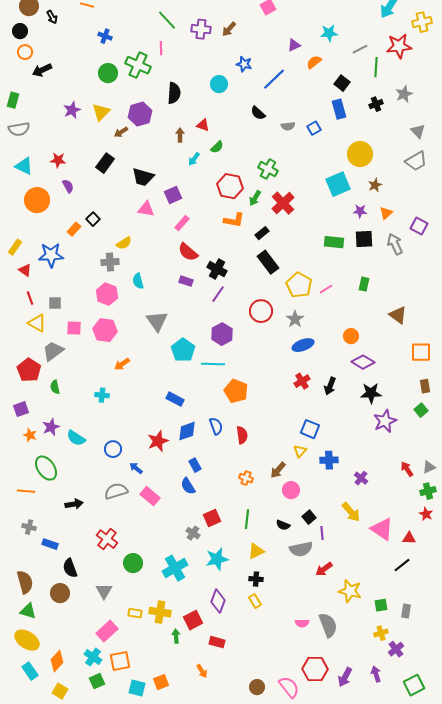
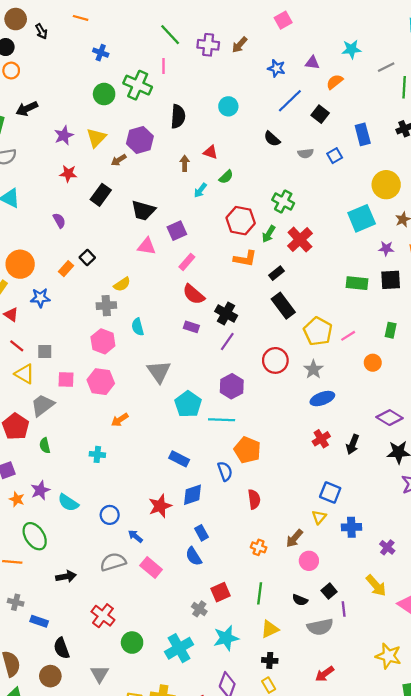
purple triangle: (294, 45) -> (312, 63), turned 32
blue star: (244, 64) -> (276, 68), moved
black arrow: (42, 70) -> (27, 109), moved
black square: (342, 83) -> (320, 114), moved
red star: (58, 160) -> (68, 174), moved
orange circle: (37, 200) -> (20, 264), moved
blue star: (51, 255) -> (40, 298), size x0.7
red line: (30, 298) -> (17, 346), turned -32
orange circle: (351, 336) -> (373, 363), moved
blue semicircle: (216, 426) -> (225, 471), moved
red arrow: (324, 569) -> (325, 674), moved
yellow star: (350, 591) -> (388, 656), moved

